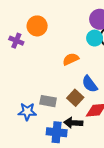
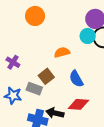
purple cross: (16, 41) -> (13, 62), moved
brown square: (75, 98) -> (46, 76), moved

